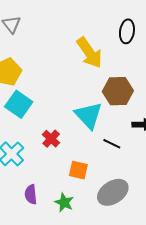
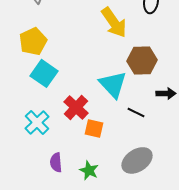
red cross: (51, 139) -> (76, 107), size x1.4
orange square: (78, 170) -> (94, 128), moved

